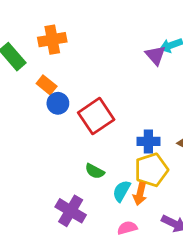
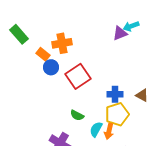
orange cross: (52, 40) -> (62, 43), moved
purple triangle: (156, 55) -> (120, 33), turned 49

